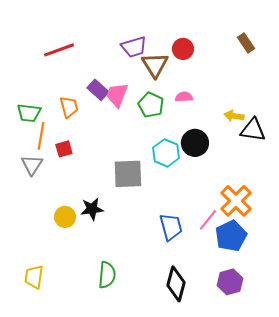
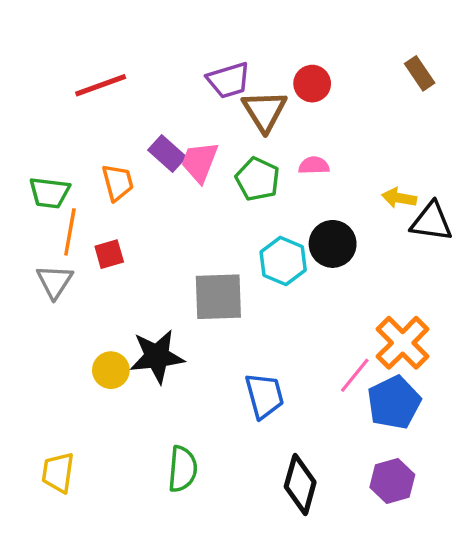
black star: (92, 209) -> (157, 356), size x1.4
blue trapezoid: (171, 227) -> (264, 396), moved

